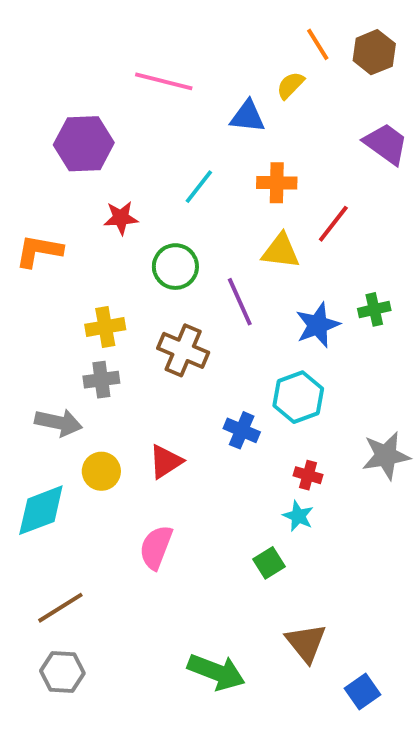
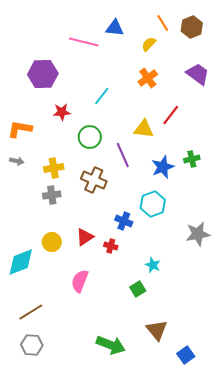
blue triangle: (248, 116) -> (115, 28), moved
orange cross: (277, 183) -> (148, 78), moved, turned -36
gray arrow: (58, 423) -> (17, 161), moved, size x0.6
red cross: (308, 475) -> (111, 246), moved

